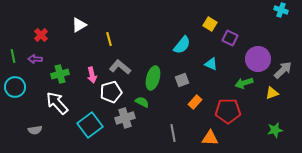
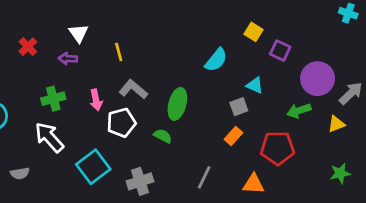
white triangle: (79, 25) -> (79, 33), turned -35
purple arrow: (35, 59) -> (68, 59), moved
gray square: (182, 80) -> (239, 107), moved
gray cross: (125, 118) -> (140, 181), moved
gray line: (173, 133) -> (204, 177), turned 36

